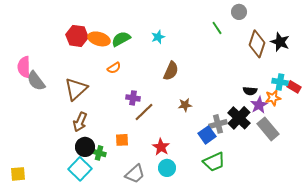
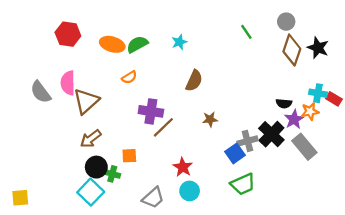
gray circle: (239, 12) -> (286, 22), moved
red hexagon: (77, 36) -> (68, 34), moved
pink semicircle: (24, 67) -> (68, 83), moved
purple cross: (133, 98) -> (151, 111), size x1.5
brown arrow: (80, 122) -> (91, 139), turned 30
orange square: (122, 140) -> (129, 156), moved

